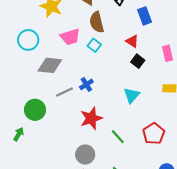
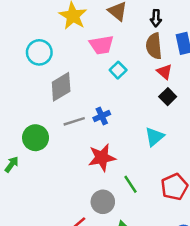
brown semicircle: (97, 22) -> (154, 46), moved
pink trapezoid: (70, 37) -> (101, 45), moved
gray diamond: (50, 65) -> (61, 87), turned -45
gray circle: (85, 155) -> (103, 202), moved

